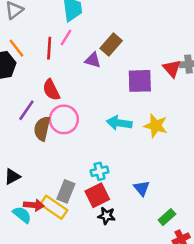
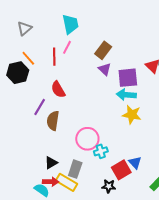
purple triangle: (93, 60) -> (105, 69), moved, turned 32
pink circle: (64, 119) -> (87, 139), moved
cyan arrow: (119, 123) -> (126, 95), moved
yellow star: (156, 126) -> (132, 115), moved
black triangle: (12, 177) -> (51, 163), moved
red square: (97, 195) -> (121, 170), moved

